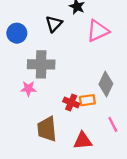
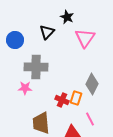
pink triangle: (98, 31) -> (85, 38), turned -30
orange rectangle: (87, 100) -> (76, 98), turned -64
pink line: (113, 124) -> (90, 119), moved

